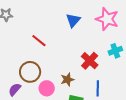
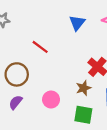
brown circle: (30, 72) -> (17, 74), moved
brown star: (67, 80) -> (84, 88), moved

